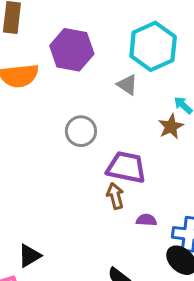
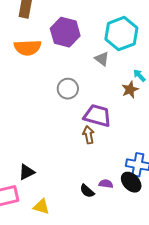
purple semicircle: (146, 220) -> (106, 184), moved

